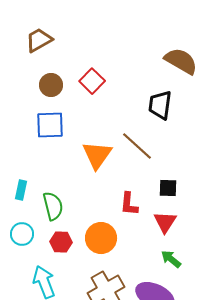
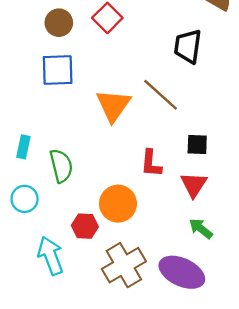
red hexagon: (61, 242) -> (85, 226), moved

